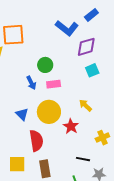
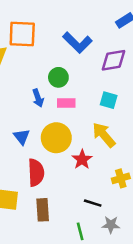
blue L-shape: (67, 28) -> (77, 43), moved
cyan square: (92, 70) -> (109, 100), moved, turned 32
yellow arrow: (85, 105) -> (104, 135), size x1.5

